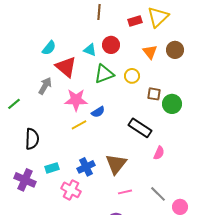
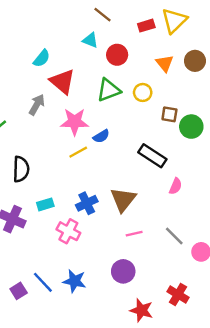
brown line: (99, 12) -> (102, 15), turned -56
cyan triangle: (90, 50) -> (90, 40), moved

